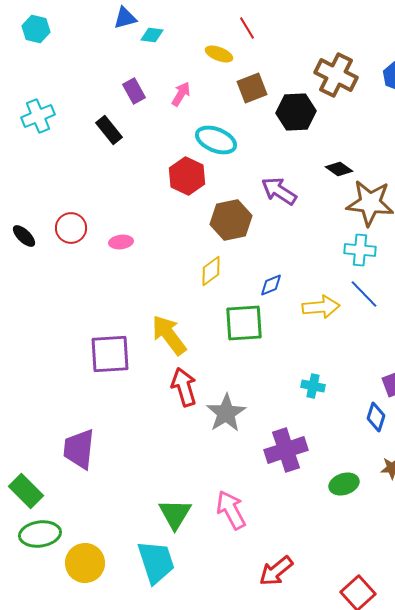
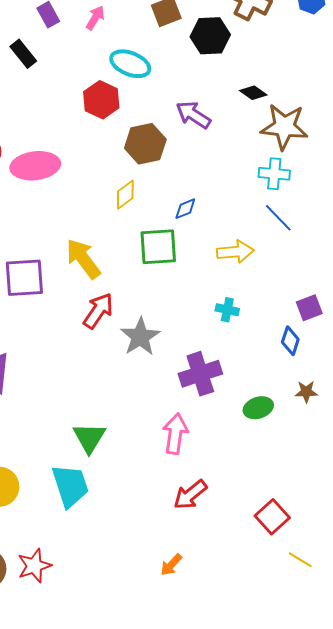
pink ellipse: (121, 242) -> (35, 166), size x2.0
yellow arrow: (321, 307) -> (235, 252), moved
red arrow: (184, 387) -> (98, 311), turned 51
pink arrow: (231, 510) -> (175, 434), moved, turned 36

